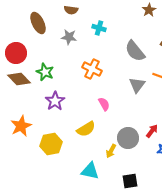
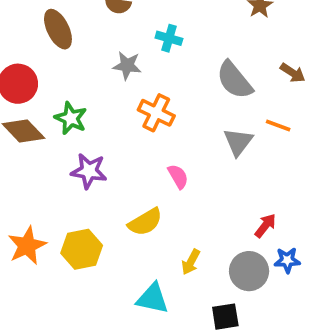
gray star: (69, 37) -> (127, 66), moved
purple star: (55, 101) -> (89, 171), turned -30
orange star: (21, 126) -> (27, 246), moved
gray circle: (128, 138) -> (249, 271), moved

